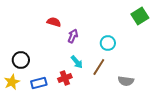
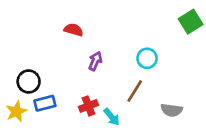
purple arrow: (73, 36) -> (95, 61), moved
cyan arrow: (77, 62) -> (112, 117), moved
blue rectangle: (39, 83) -> (45, 103), moved

